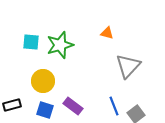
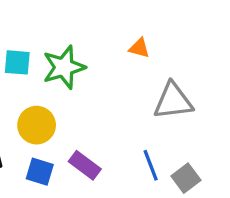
gray triangle: (128, 66) -> (173, 101), turned 40

